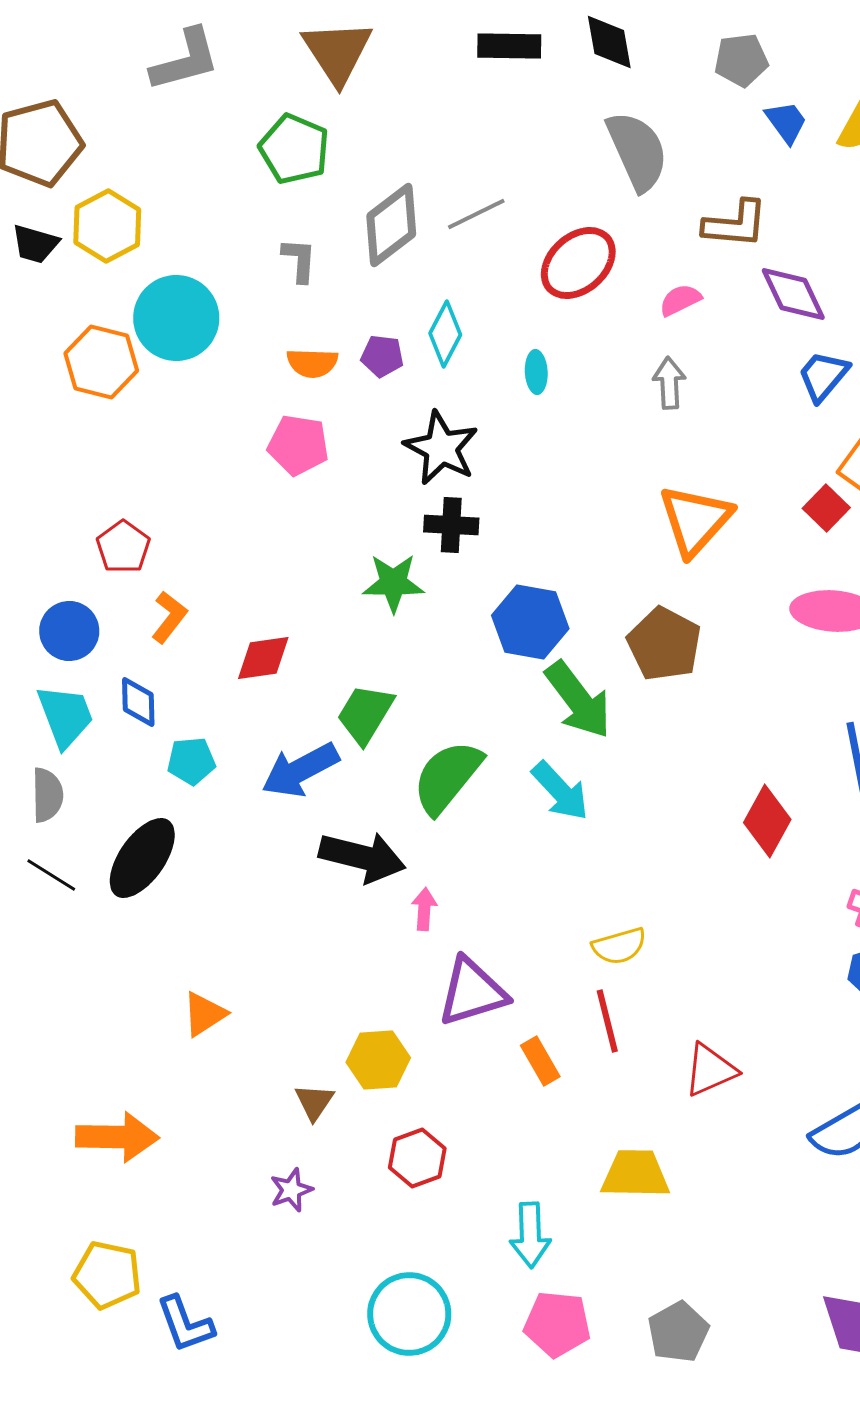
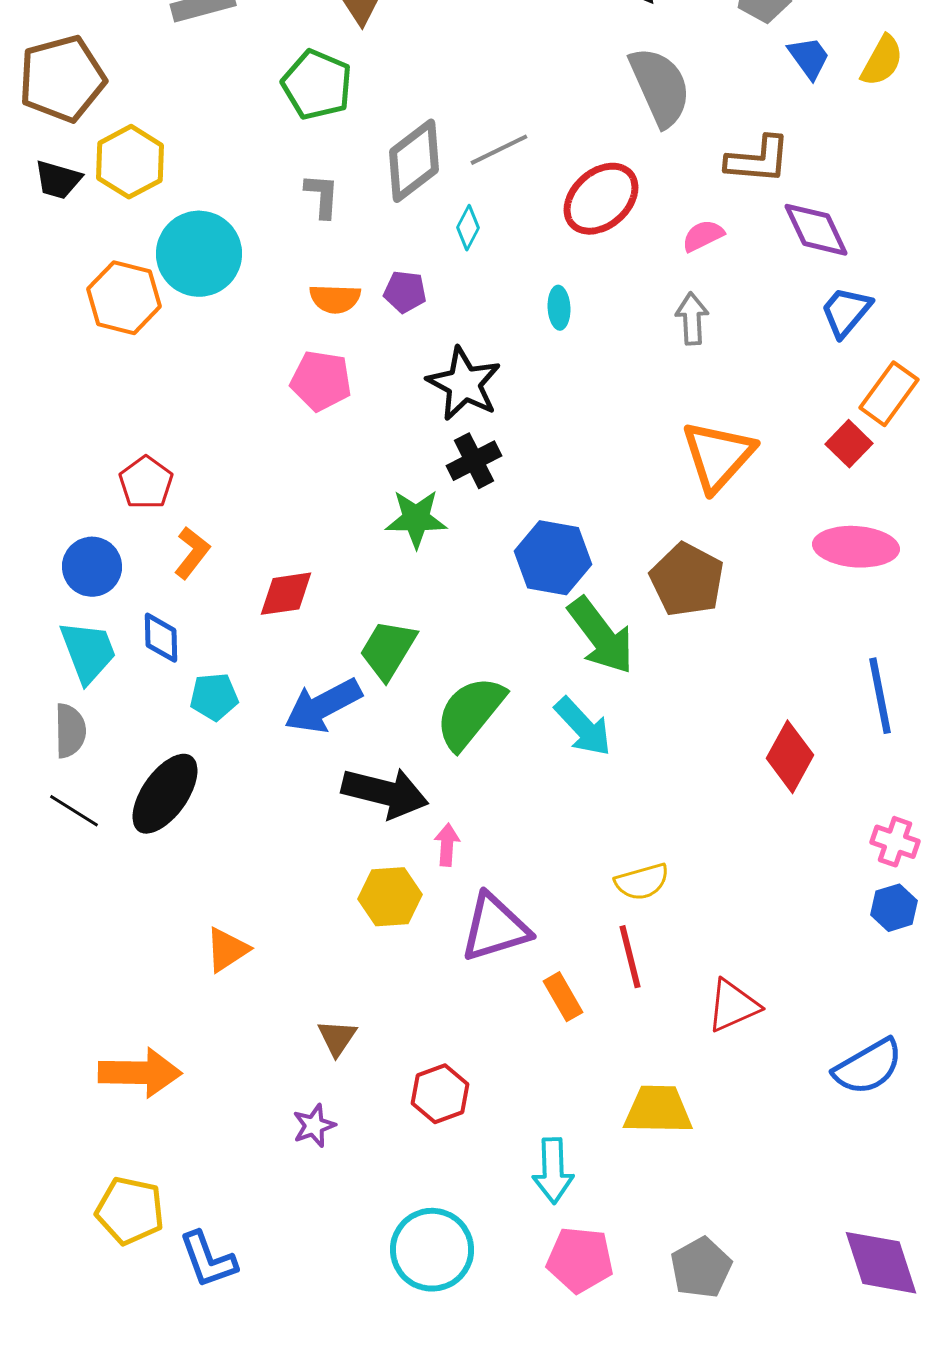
cyan diamond: (445, 334) -> (468, 228), moved, size x0.7
black cross: (451, 525) -> (474, 461), turned -30
yellow hexagon: (378, 1060) -> (390, 897), moved

